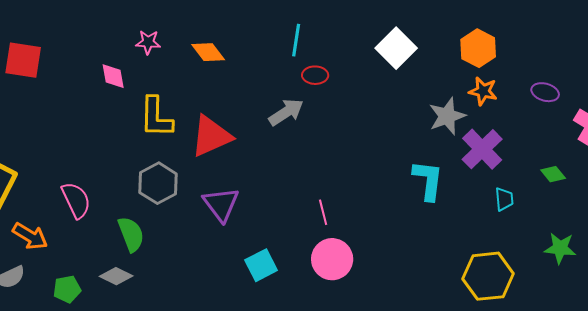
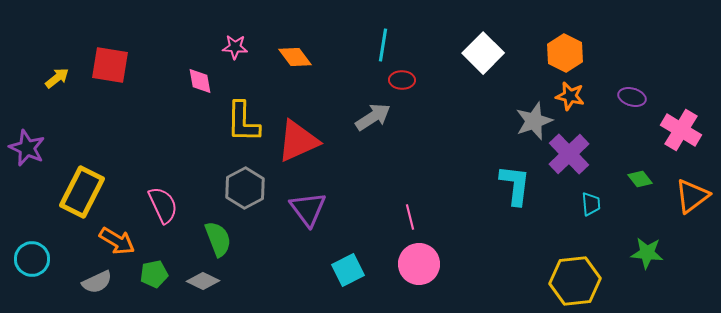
green pentagon: (67, 289) -> (154, 274), moved

